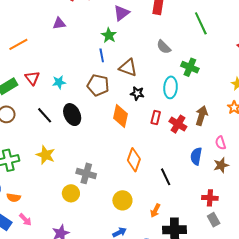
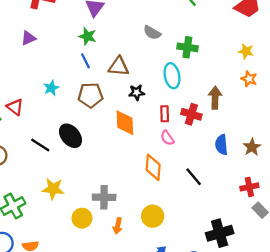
cyan star: (59, 82) -> (51, 88), moved
pink semicircle: (221, 143) -> (167, 138), moved
yellow circle: (71, 193) -> (82, 218), moved
orange arrow: (155, 211) -> (118, 226), moved

